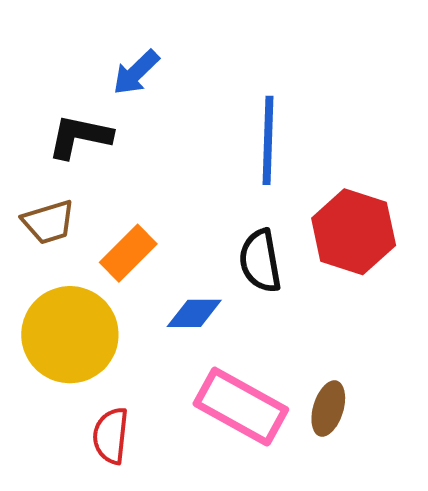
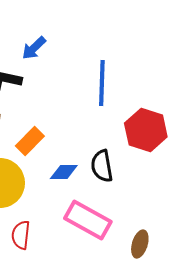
black semicircle: (260, 261) -> (102, 166), moved
brown ellipse: (328, 409) -> (140, 244), moved

